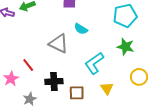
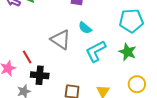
cyan L-shape: (94, 63) -> (96, 51), moved
black cross: (54, 81) -> (40, 75), moved

